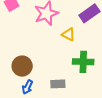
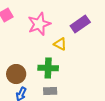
green cross: (83, 62) -> (48, 68), moved

